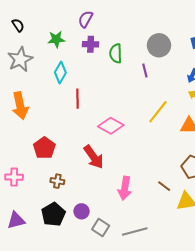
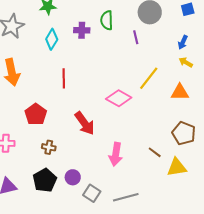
purple cross: (91, 44) -> (82, 30), moved
red line: (77, 99) -> (64, 78), moved
pink diamond: (111, 126) -> (119, 98), moved

